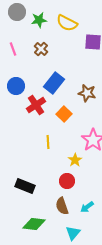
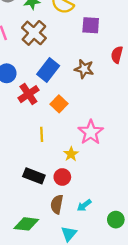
brown cross: (41, 49) -> (34, 33), size x1.6
brown star: (87, 93) -> (84, 69), moved
black rectangle: (25, 186) -> (34, 176), moved
brown semicircle: (62, 206) -> (57, 204), turned 30

